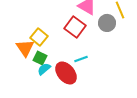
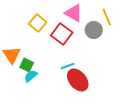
yellow square: (39, 37) -> (38, 23), moved
red ellipse: (66, 73) -> (78, 80), moved

